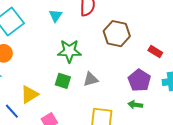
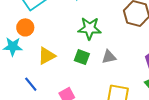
yellow triangle: (29, 94) -> (47, 56), moved

